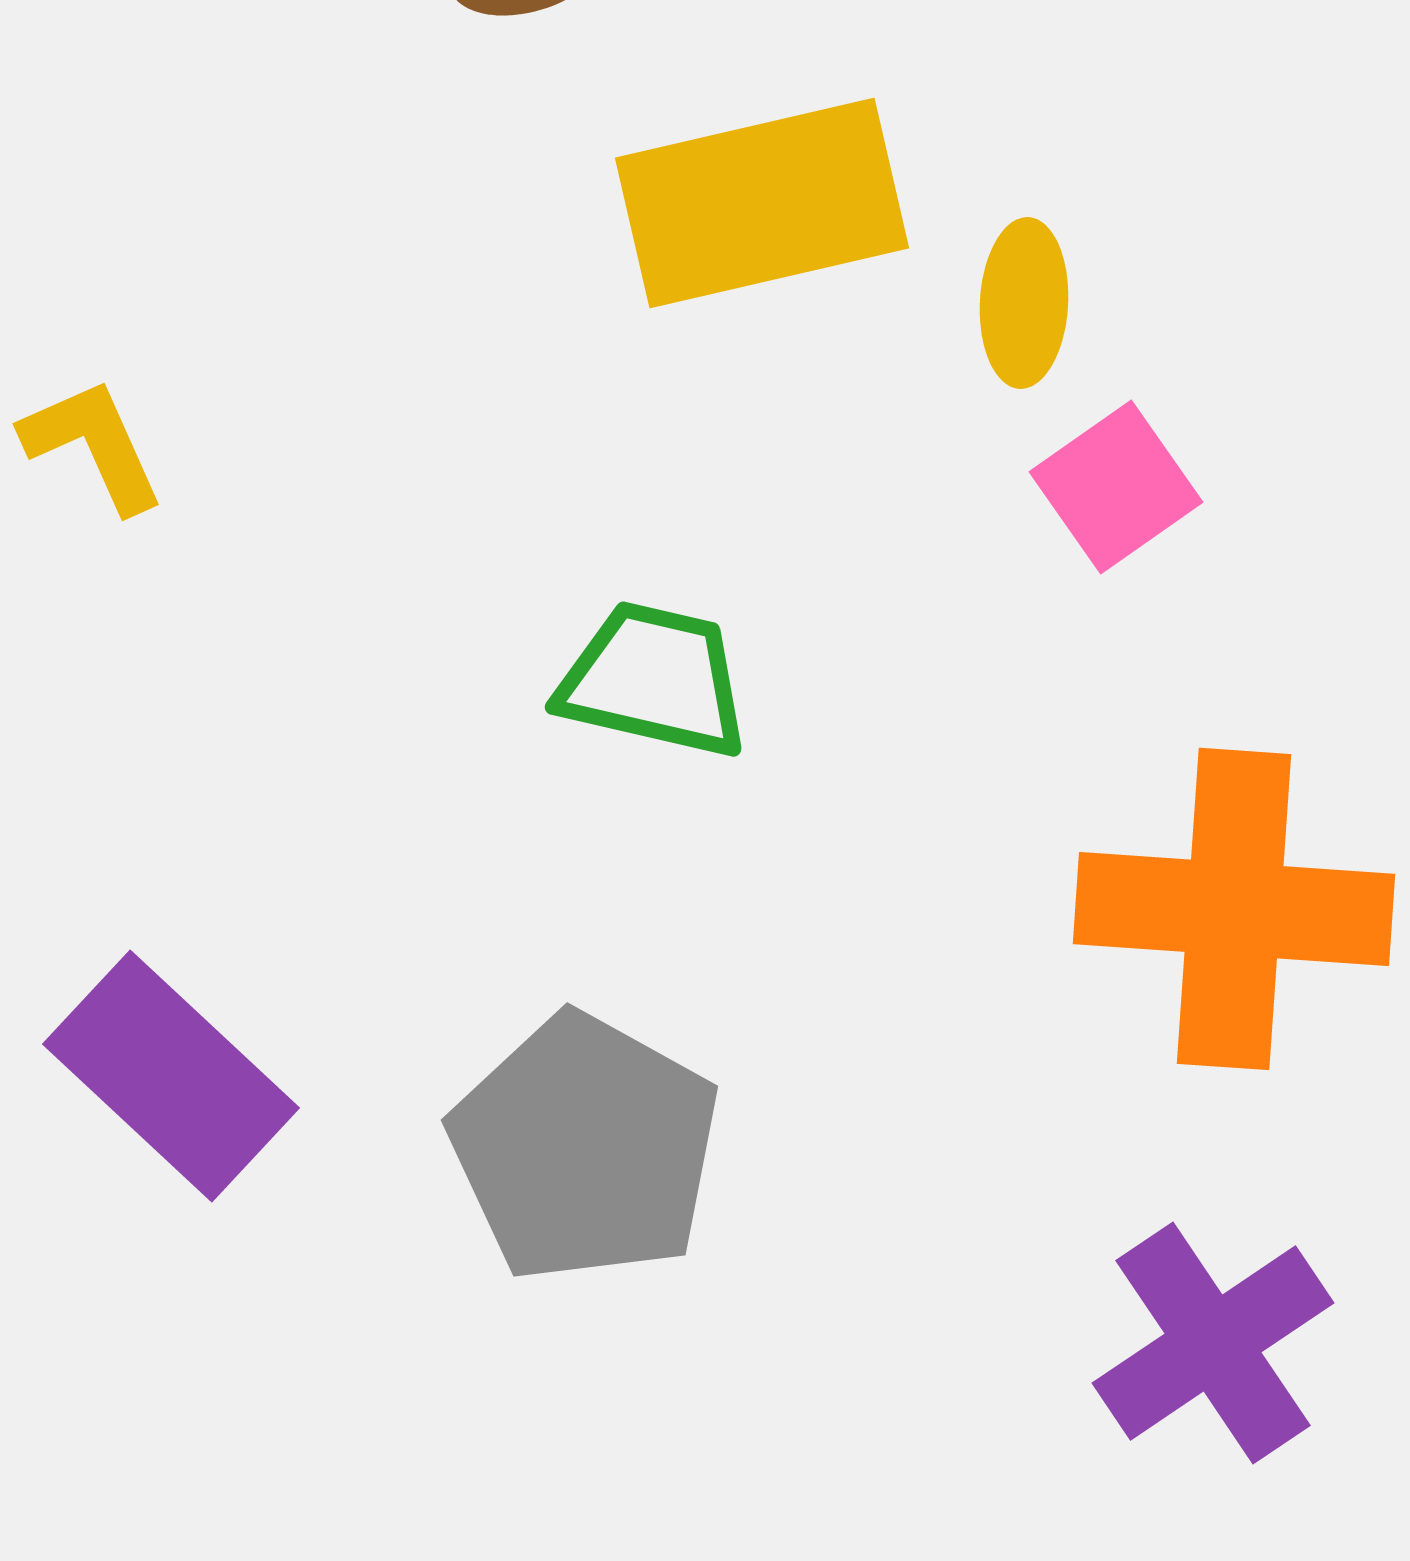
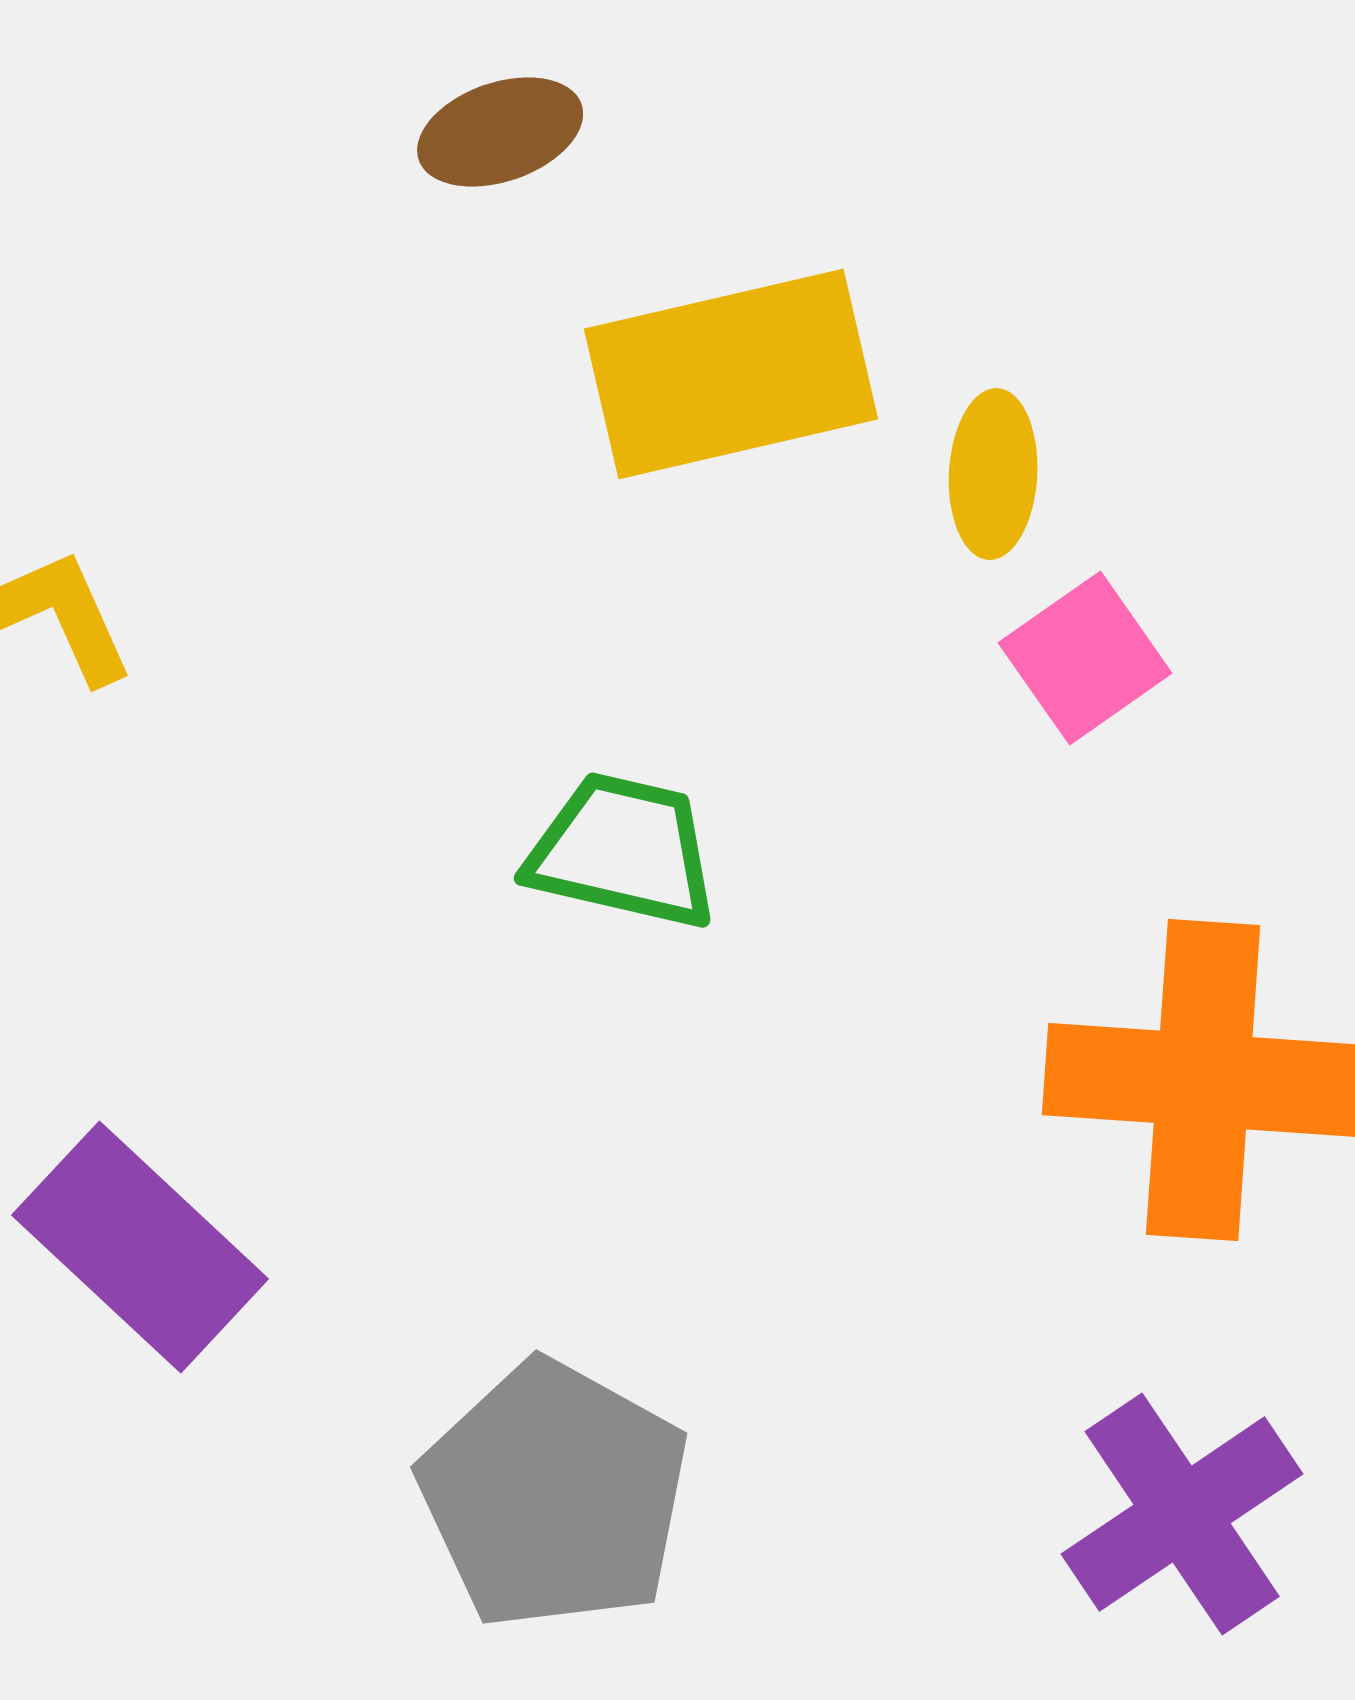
gray pentagon: (585, 1148) -> (554, 1495), moved

